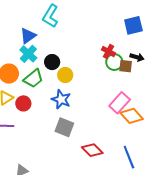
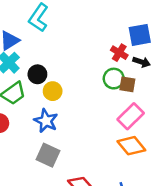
red cross: (108, 51) -> (119, 53), moved
black arrow: (137, 57) -> (142, 62), moved
pink rectangle: (120, 103) -> (131, 116), moved

